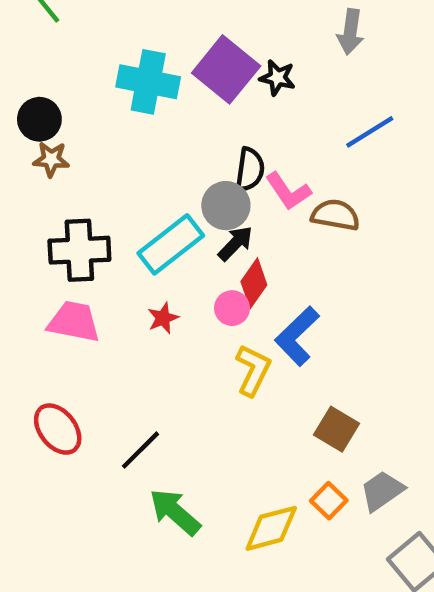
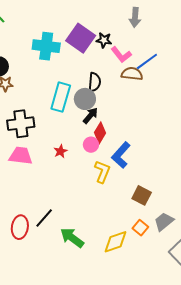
pink L-shape: (288, 191) -> (121, 55), moved
brown semicircle: (335, 215) -> (132, 74), moved
cyan rectangle: (171, 244) -> (61, 97), moved, turned -32
red ellipse: (58, 429) -> (20, 227), moved, turned 50
black line: (141, 450) -> (44, 218), moved

